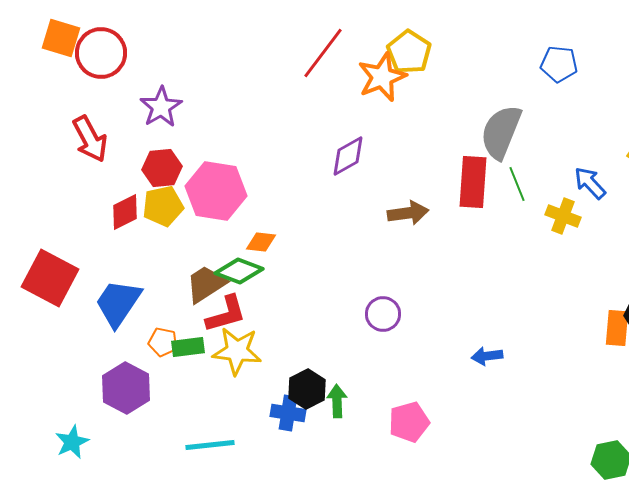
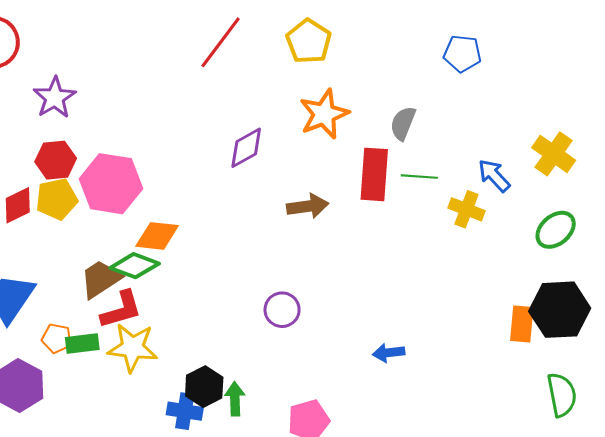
orange star: (382, 77) -> (324, 114), moved
gray semicircle: (501, 132) -> (403, 123), size x0.6
green line: (517, 184) -> (419, 177), turned -64
orange diamond: (261, 242) -> (157, 236), size x1.4

